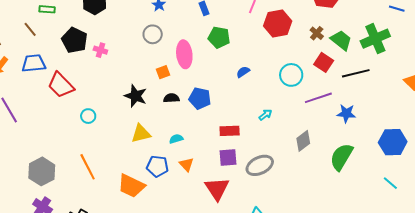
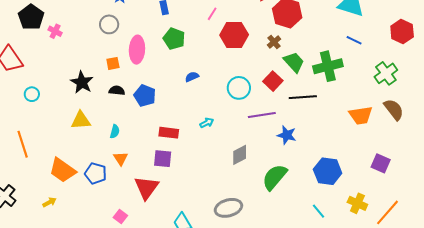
brown cross: (317, 33) -> (274, 42), moved
cyan semicircle: (176, 139) -> (115, 131), turned 112
gray ellipse: (260, 165) -> (228, 208), moved
blue pentagon: (157, 166) -> (96, 173), moved

